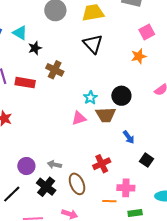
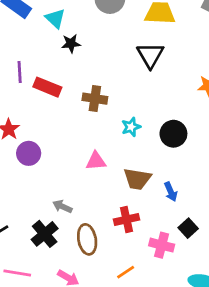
brown cross: (55, 70) -> (95, 99), moved, turned -30
brown trapezoid: (106, 115) -> (137, 179), moved
pink triangle: (79, 118) -> (96, 161), moved
purple circle: (26, 166) -> (29, 153), moved
pink cross: (126, 188) -> (162, 245), moved
orange line: (109, 201) -> (126, 272), turned -48

